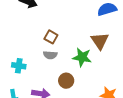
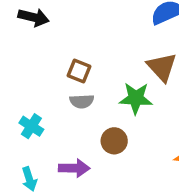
cyan cross: (19, 66) -> (31, 126), turned 32

